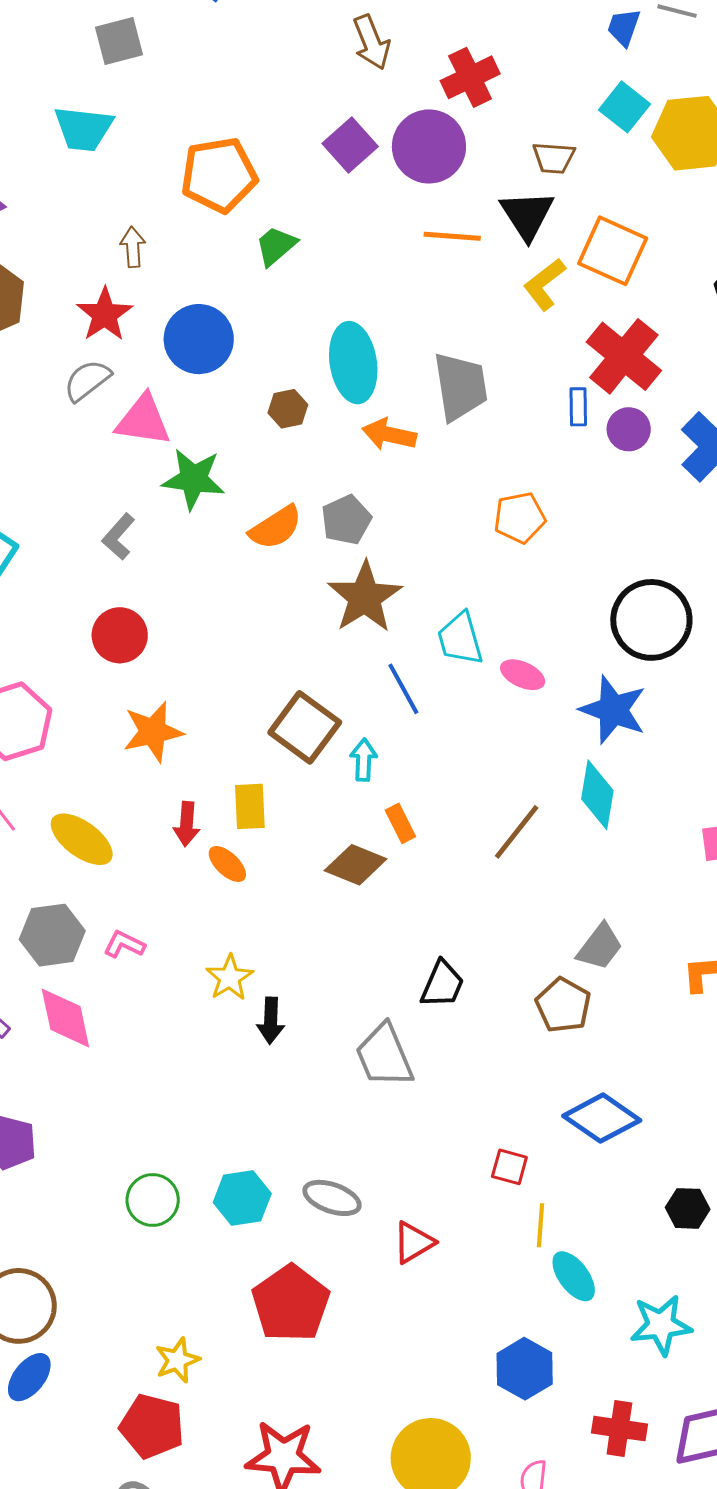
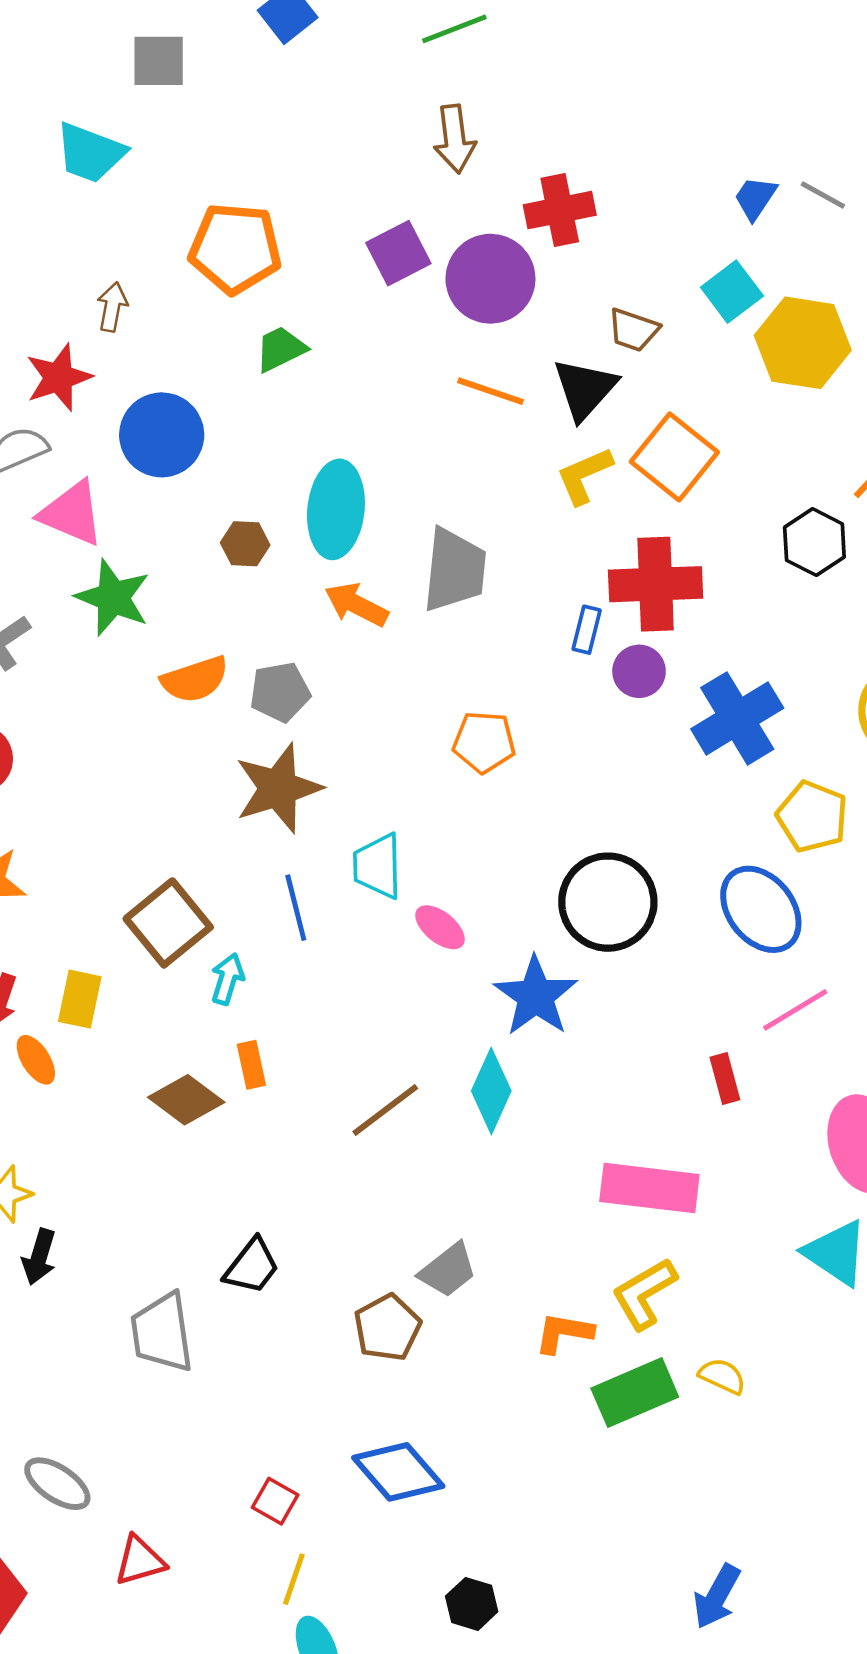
red cross: (624, 356) -> (656, 584), turned 34

